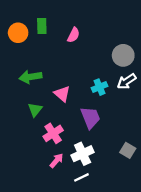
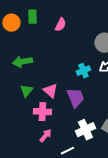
pink triangle: (62, 94) -> (50, 91), moved
pink cross: (53, 133) -> (42, 112), turned 36
white cross: (83, 154) -> (85, 130), moved

